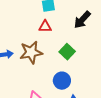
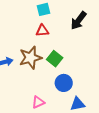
green square: (67, 52) -> (55, 59), moved

